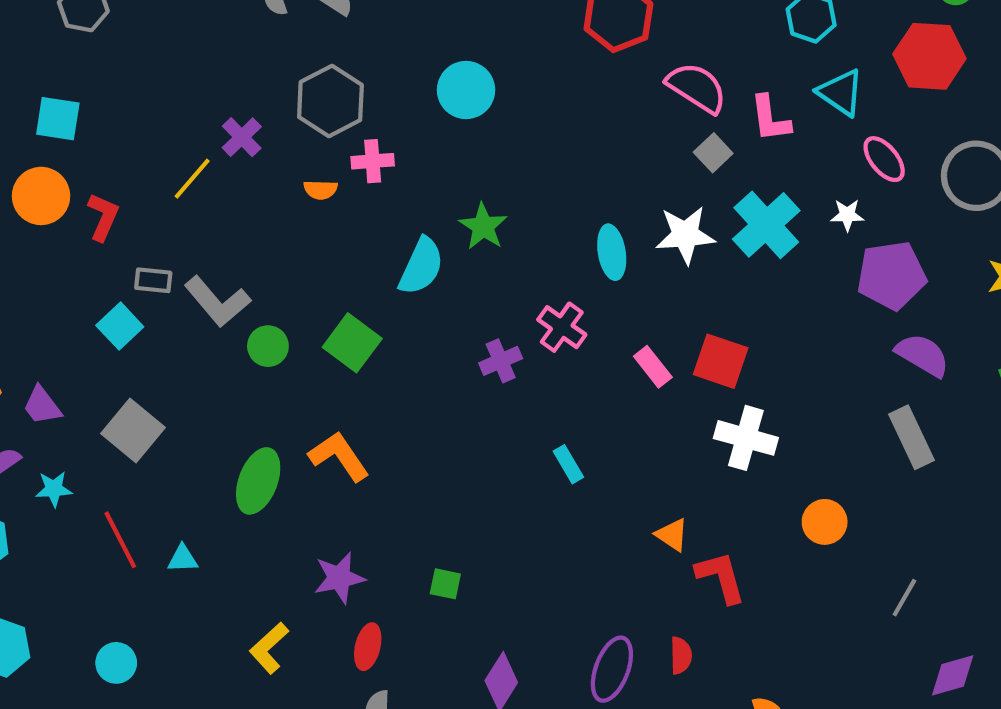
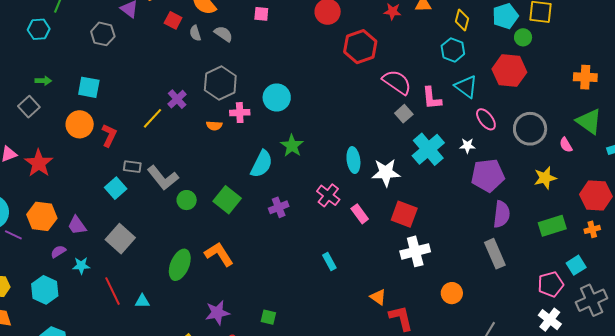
cyan circle: (466, 90) -> (277, 98), moved
white star: (685, 235) -> (386, 173), moved
purple semicircle: (923, 355) -> (502, 214), turned 64
purple cross: (501, 361) -> (279, 207), moved
pink rectangle: (653, 367) -> (360, 214), moved
white cross: (746, 438) -> (415, 251), turned -32

